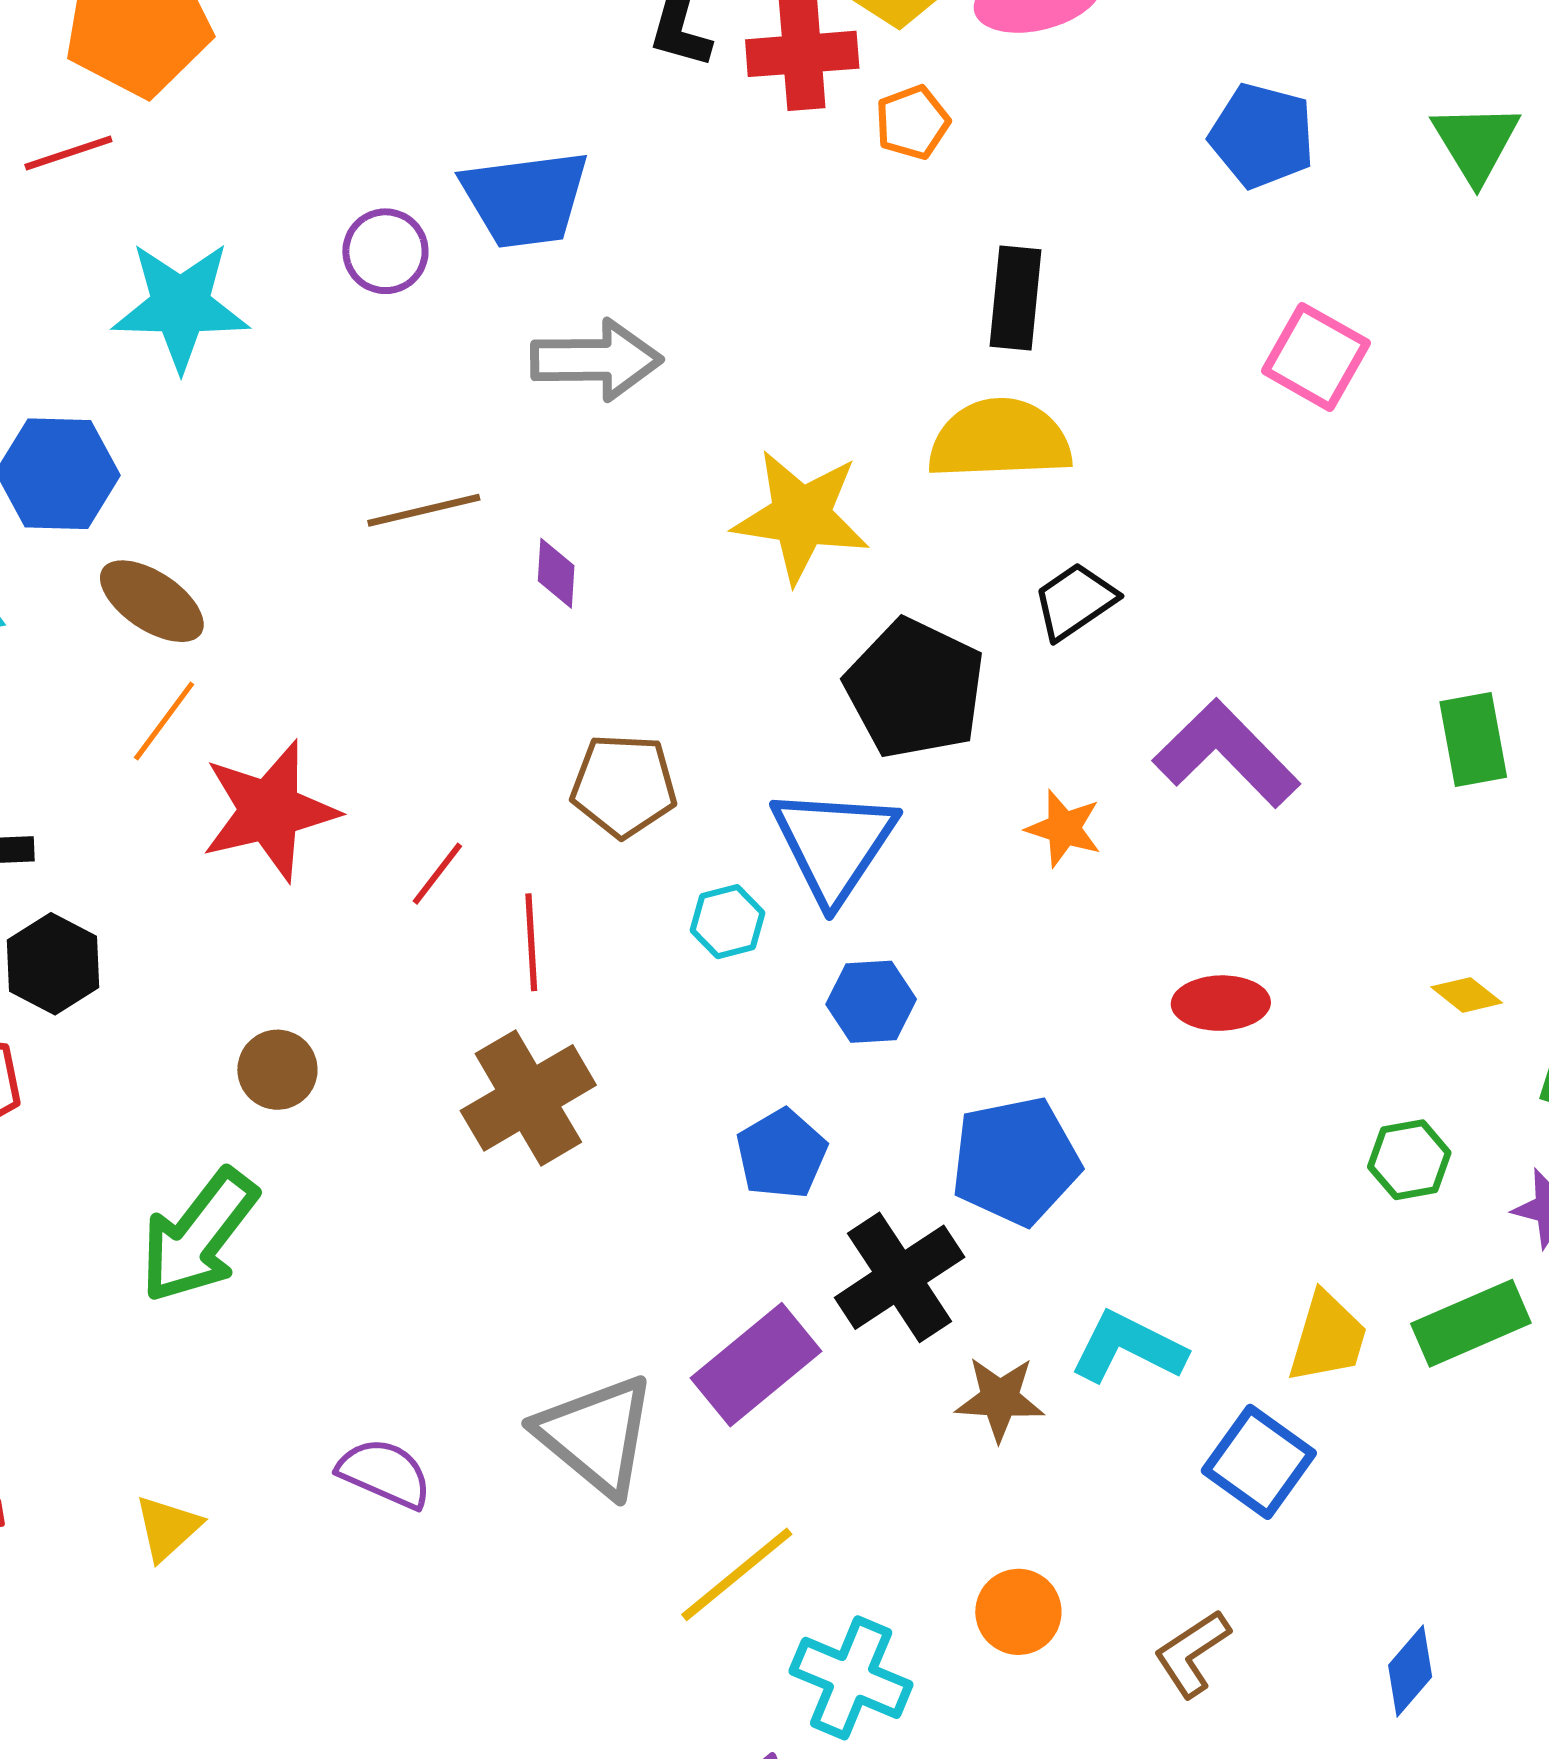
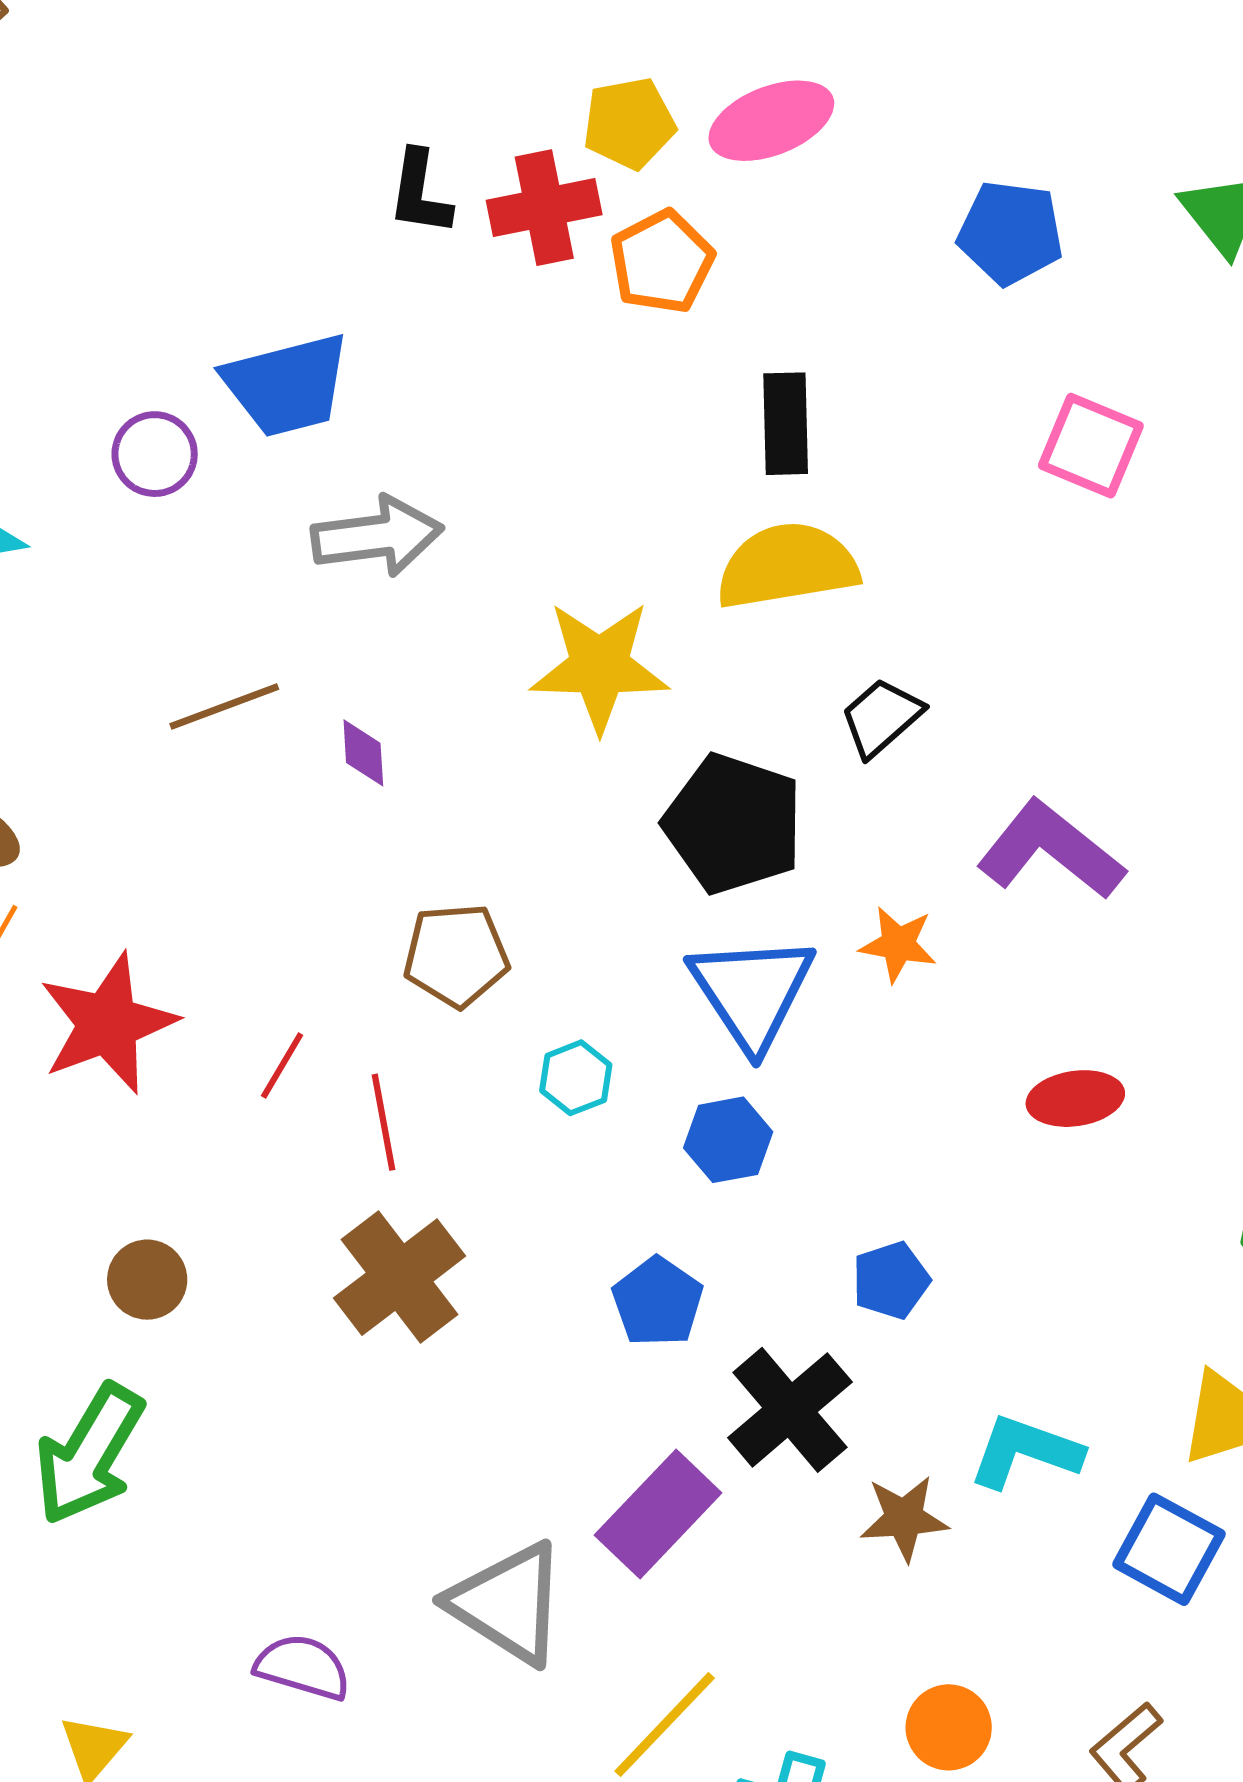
orange pentagon: (912, 122) -> (662, 262), size x1.4
blue triangle: (834, 844) -> (752, 992), moved
blue pentagon: (1016, 1161) -> (891, 1280), size x0.6

